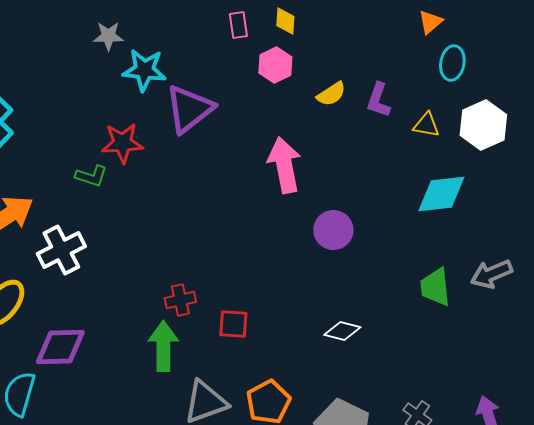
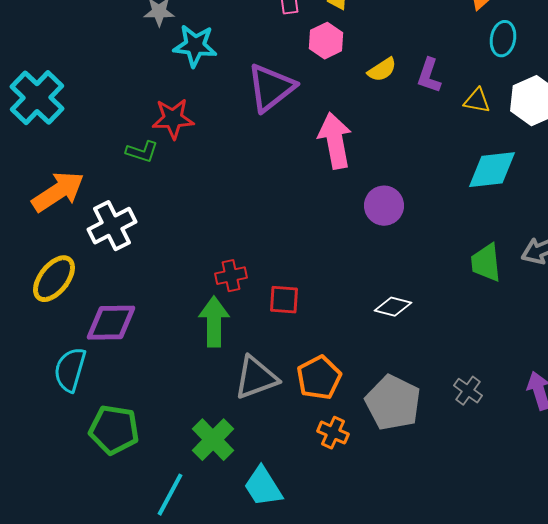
purple triangle: (189, 109) -> (271, 88), moved

